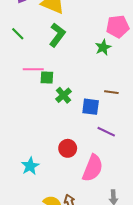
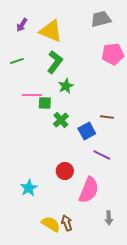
green line: (18, 34) -> (17, 61), turned -64
green star: (103, 47) -> (66, 86), moved
blue square: (91, 107) -> (87, 131), turned -36

